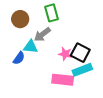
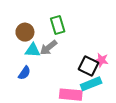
cyan triangle: (31, 47) -> (33, 50), moved
pink star: (65, 54) -> (101, 60), moved

